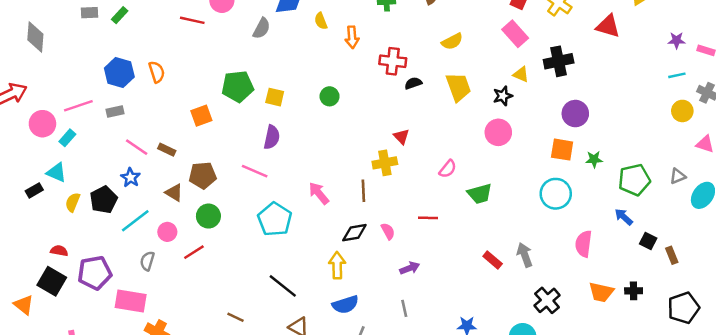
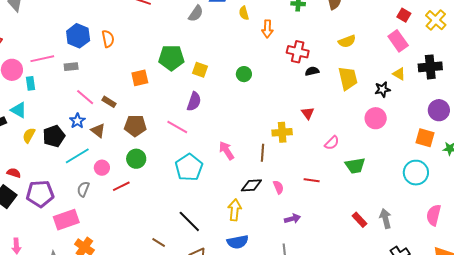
red triangle: (401, 137) -> (308, 113), moved
cyan rectangle: (67, 138) -> (31, 83), turned -56
brown triangle: (174, 193) -> (98, 131), moved
pink rectangle: (131, 301) -> (66, 220), turned -35
brown line: (235, 317) -> (159, 242), moved

